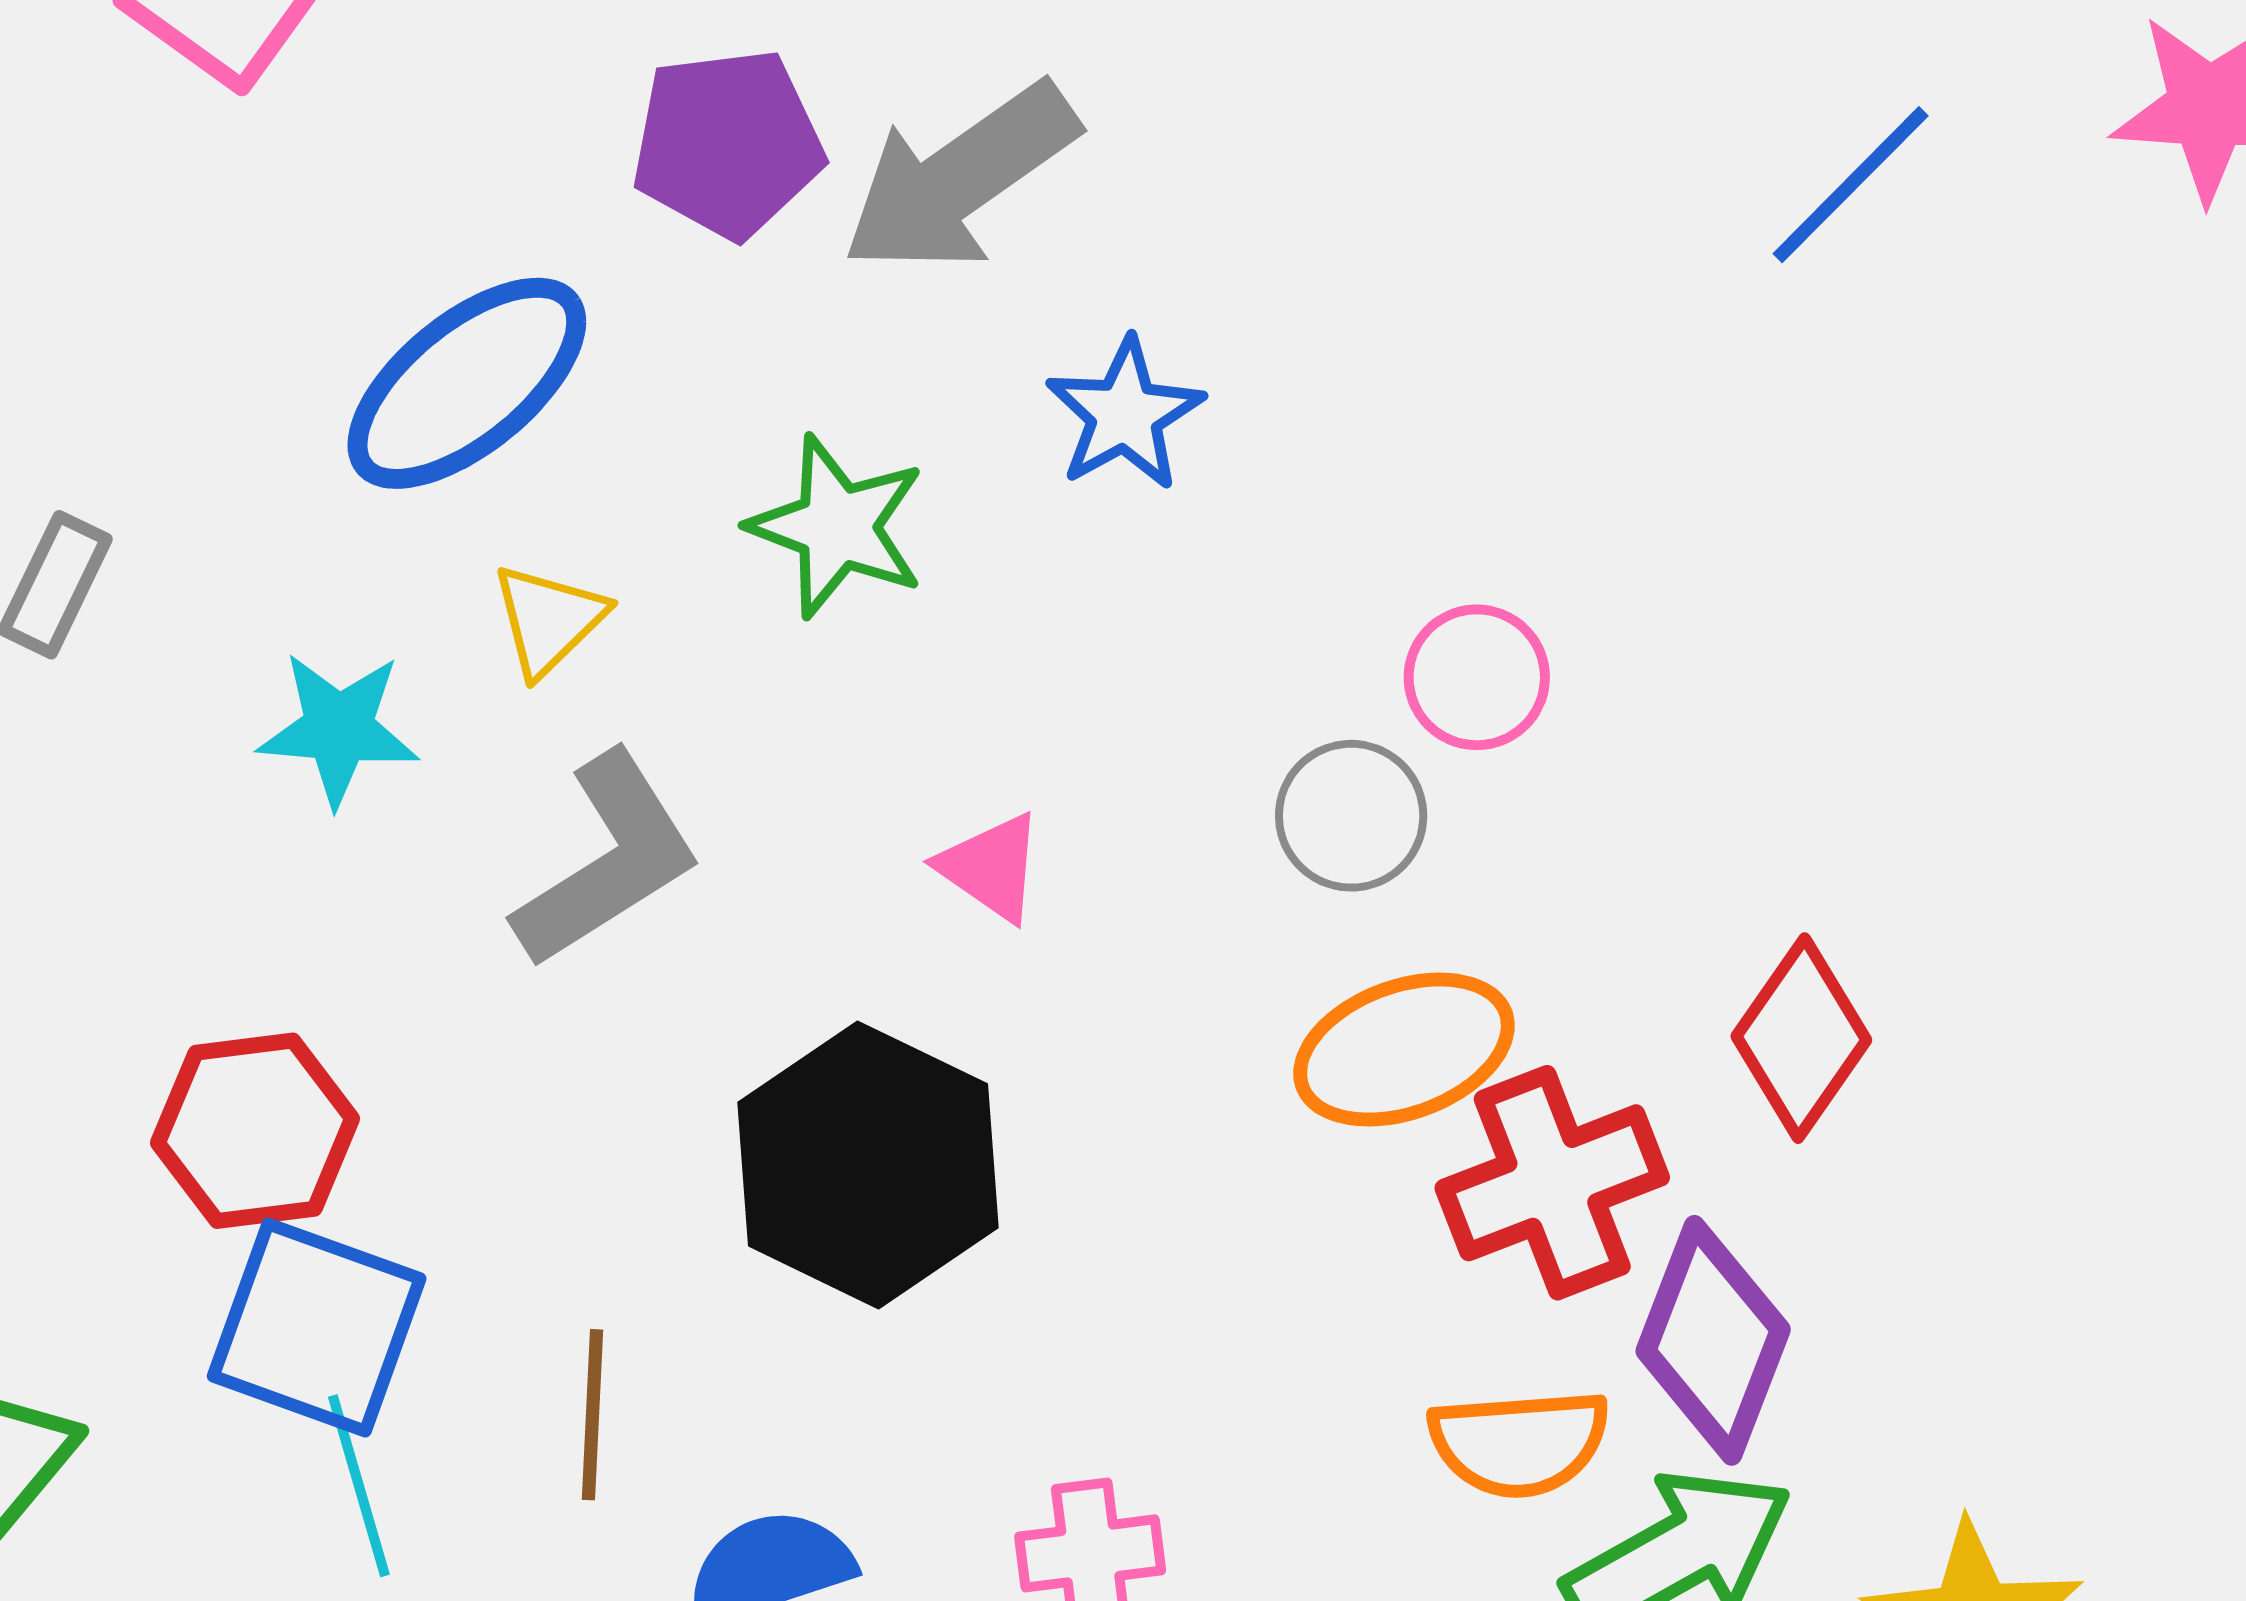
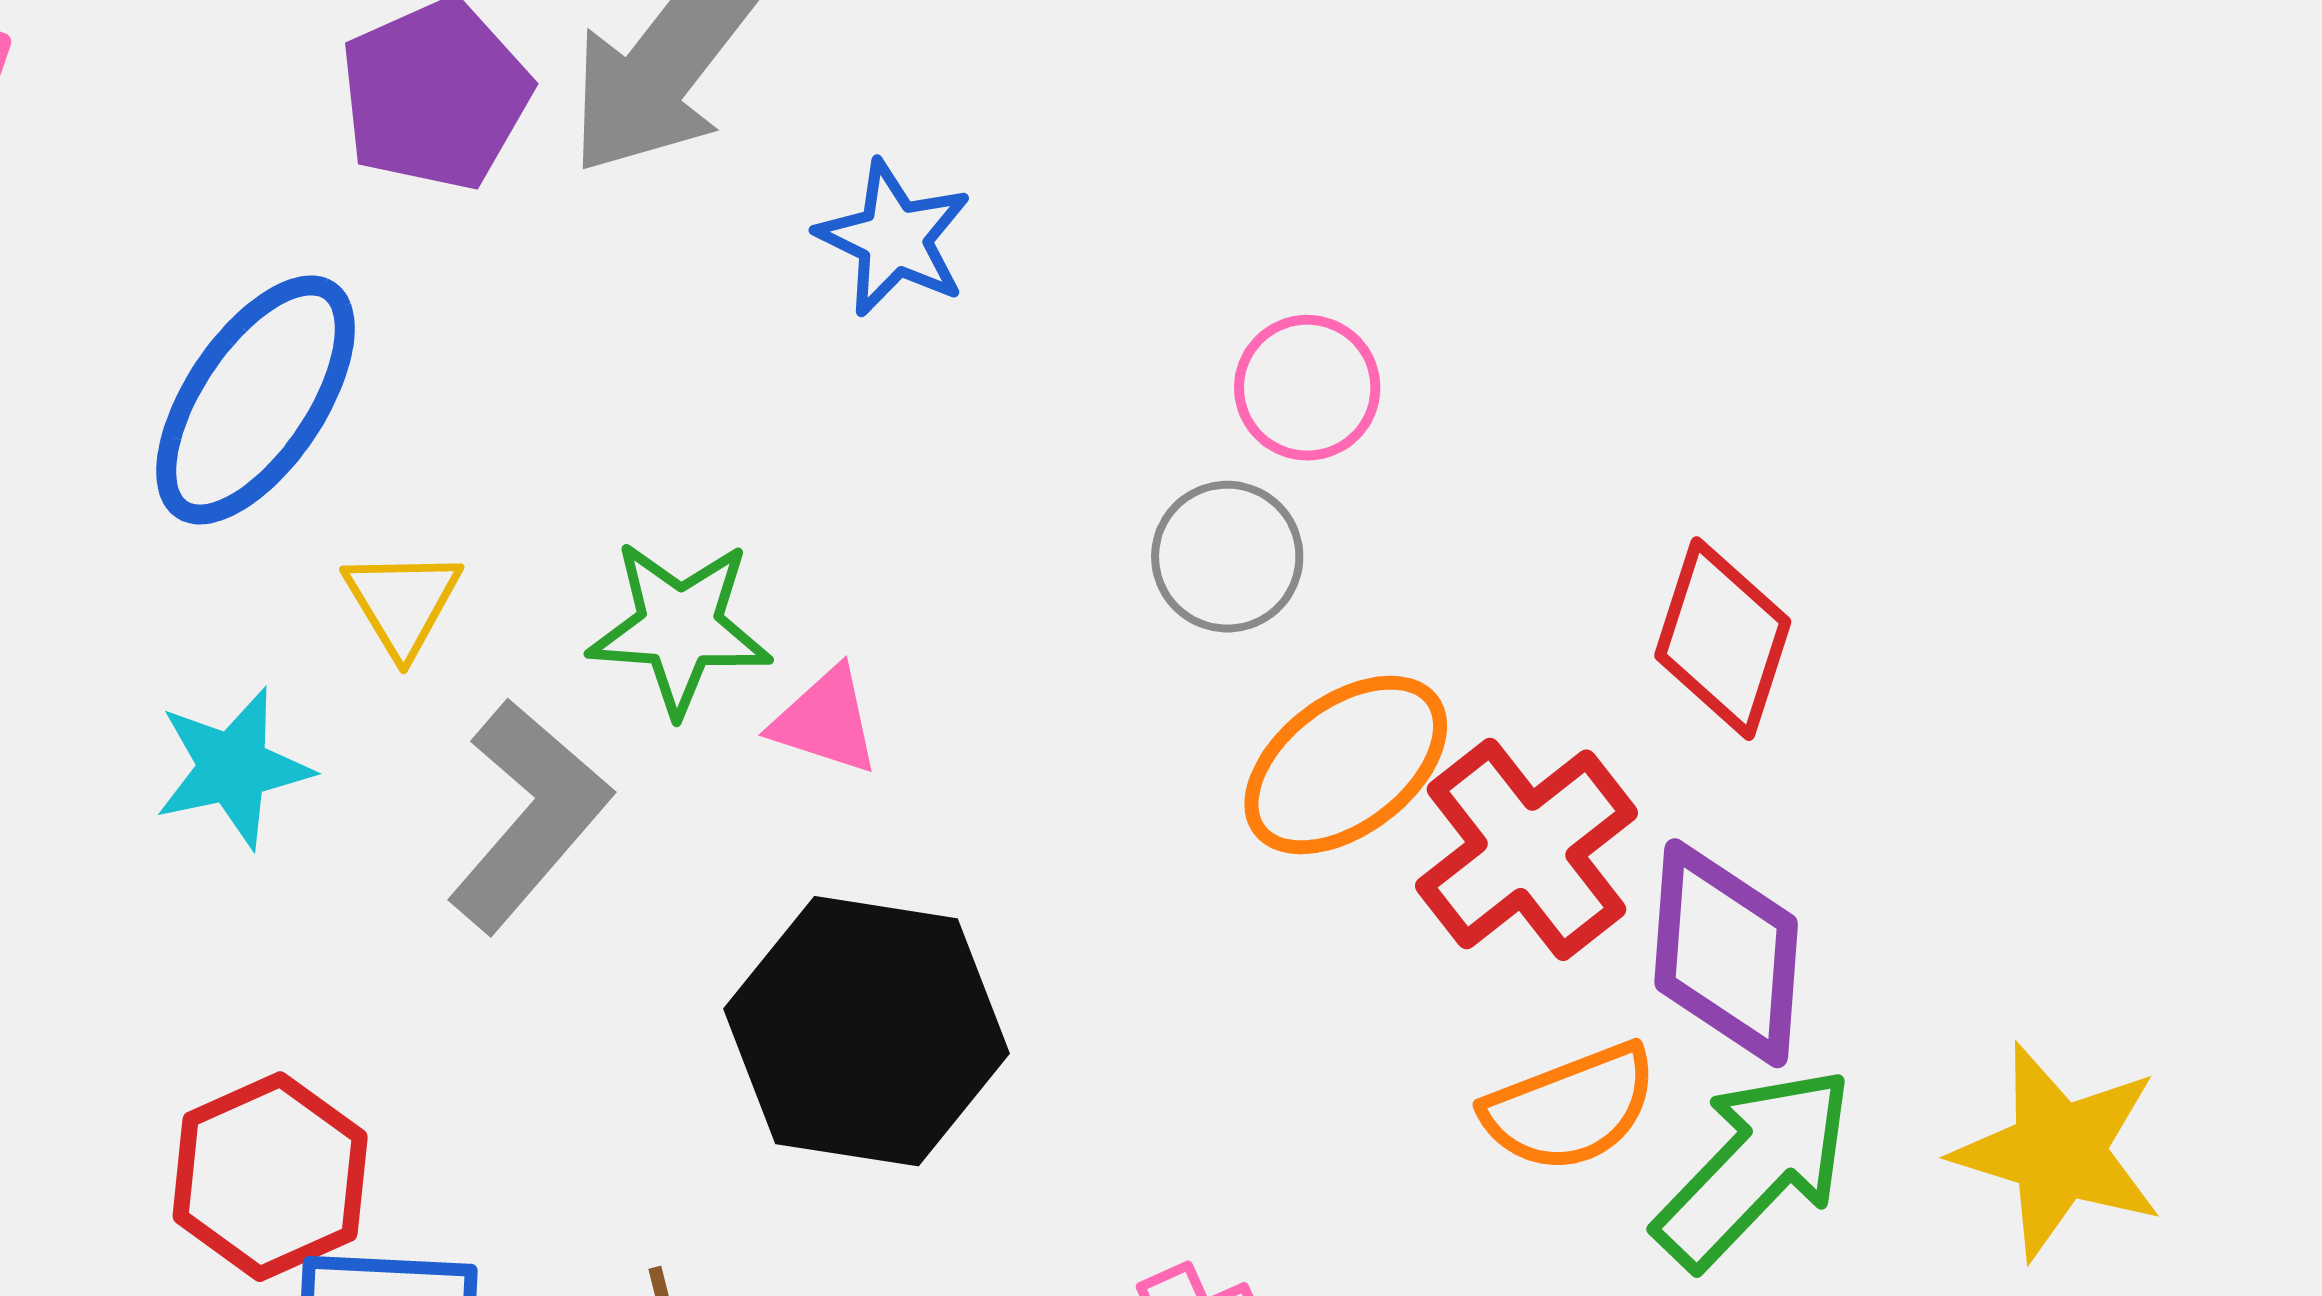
green star: (837, 527) -> (680, 627), moved
pink triangle: (991, 867) -> (825, 721), moved

